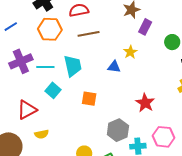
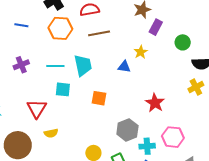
blue line: (11, 27) -> (21, 25), turned 40
purple cross: (21, 61) -> (21, 65), moved, size x0.7
cyan square: (53, 90) -> (63, 89), turned -35
red triangle: (27, 110) -> (37, 109), turned -30

